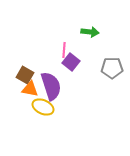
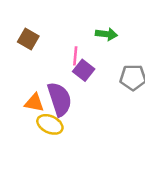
brown square: (25, 75) -> (28, 39), moved

